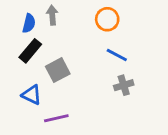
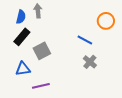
orange circle: (107, 19) -> (106, 21), moved
gray cross: (124, 85) -> (90, 62), turned -32
blue triangle: (32, 95) -> (23, 69), turned -35

